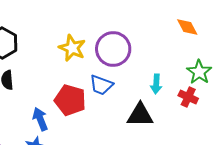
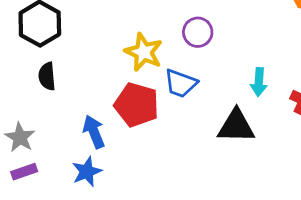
yellow star: (72, 48) -> (144, 52), moved
purple circle: (113, 49) -> (198, 32), size x0.6

